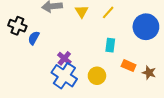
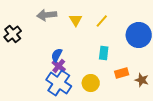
black cross: (17, 26) -> (13, 34), turned 30
blue semicircle: (34, 38) -> (57, 55), moved
orange rectangle: (129, 66) -> (122, 73), turned -40

